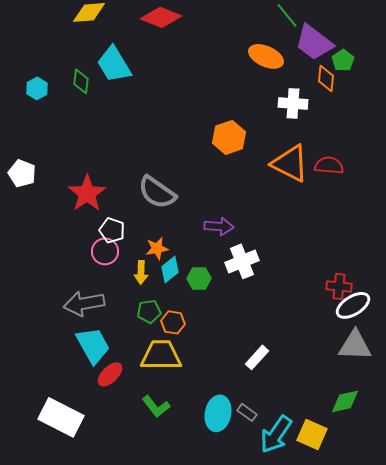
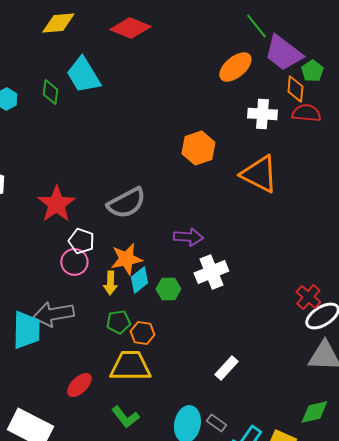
orange ellipse: (266, 56) -> (235, 67), turned -64
red semicircle: (329, 165) -> (306, 113), moved
gray semicircle: (157, 192) -> (126, 203), turned -63
orange star: (157, 248) -> (126, 259), size x1.4
red cross: (339, 286) -> (308, 297), turned 35
cyan trapezoid: (93, 345) -> (26, 330), moved, turned 30

